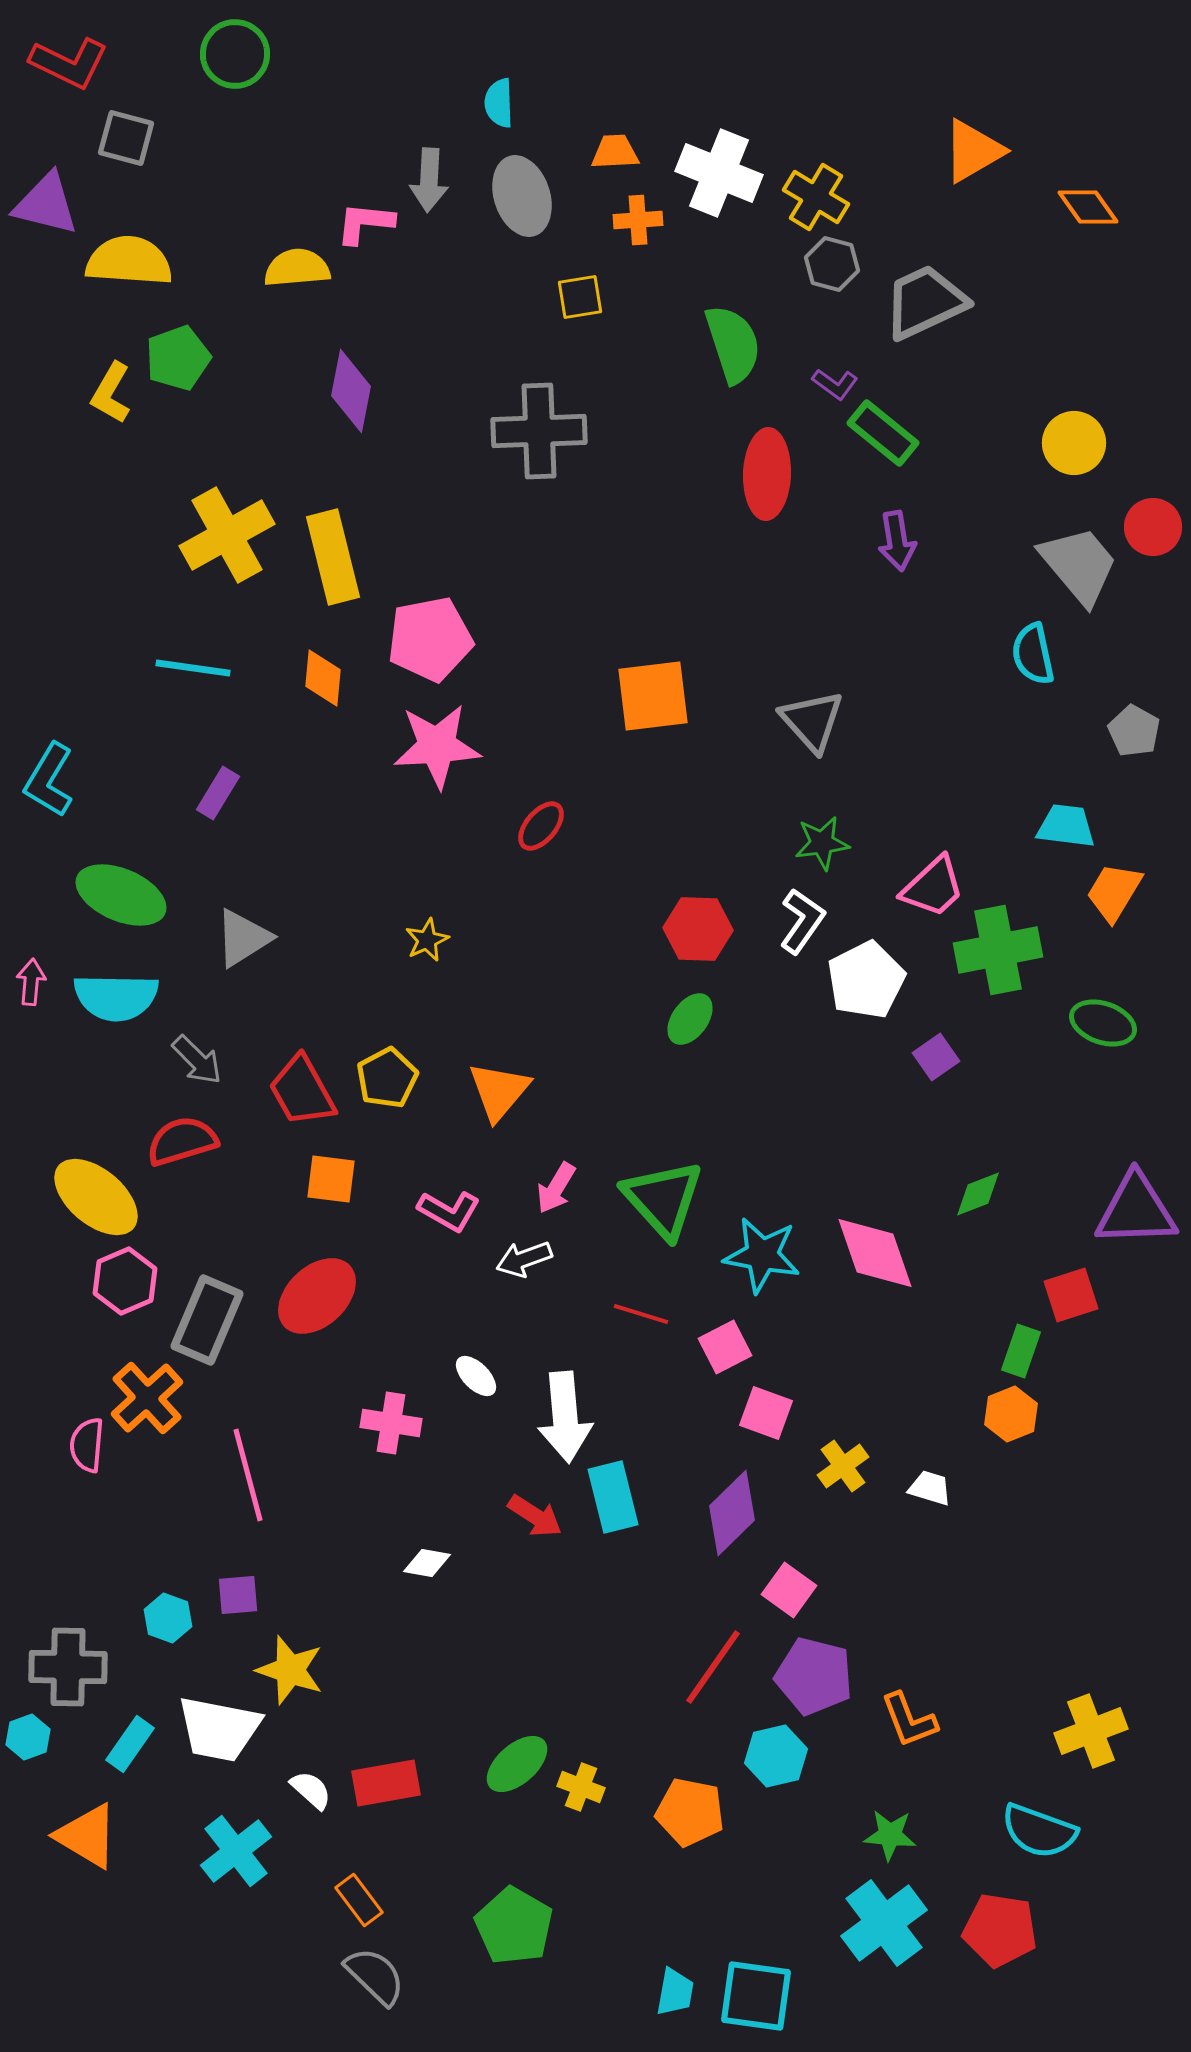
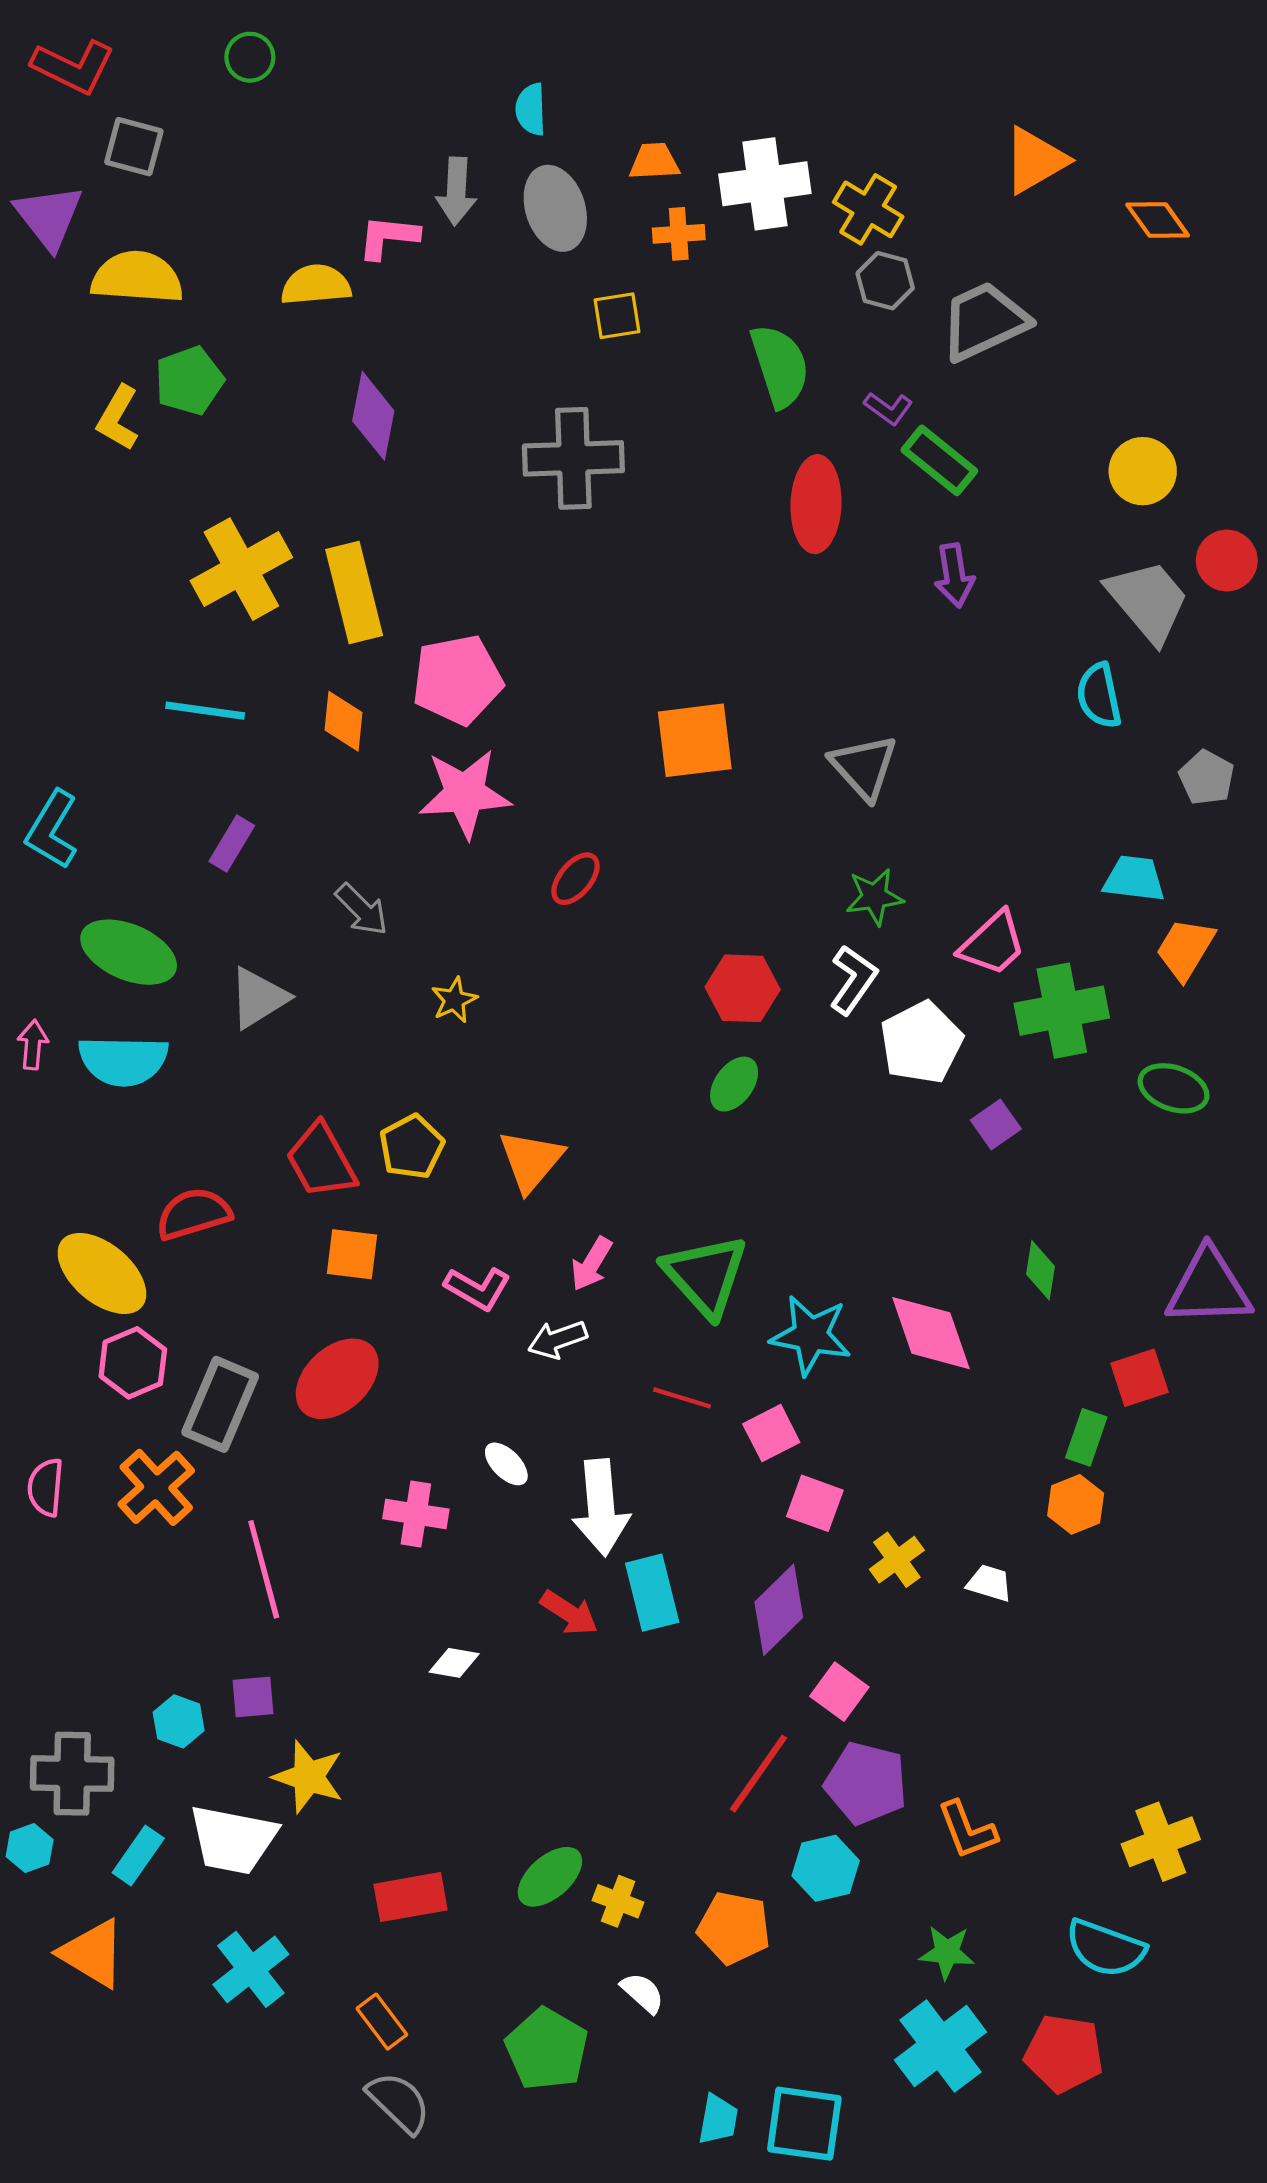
green circle: (235, 54) -> (250, 57), size x0.7
white cross: (719, 173) -> (765, 184), turned -30
purple triangle: (46, 204) -> (49, 217), turned 38
gray arrow: (197, 1060) -> (362, 910), moved
green diamond: (978, 1194) -> (1041, 1270), turned -60
pink semicircle: (87, 1445) -> (46, 1487), moved
white semicircle: (311, 1790) -> (643, 1993), moved

